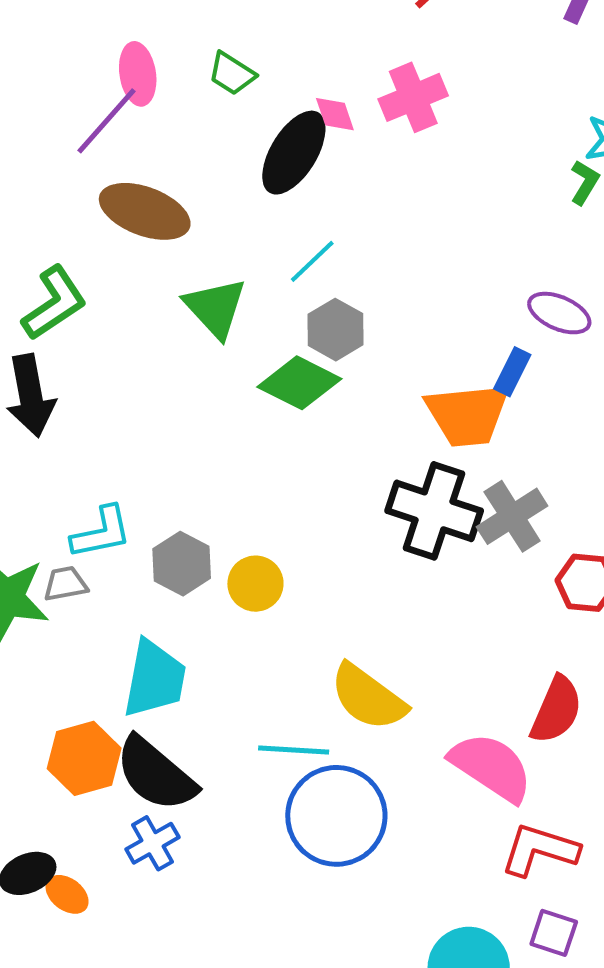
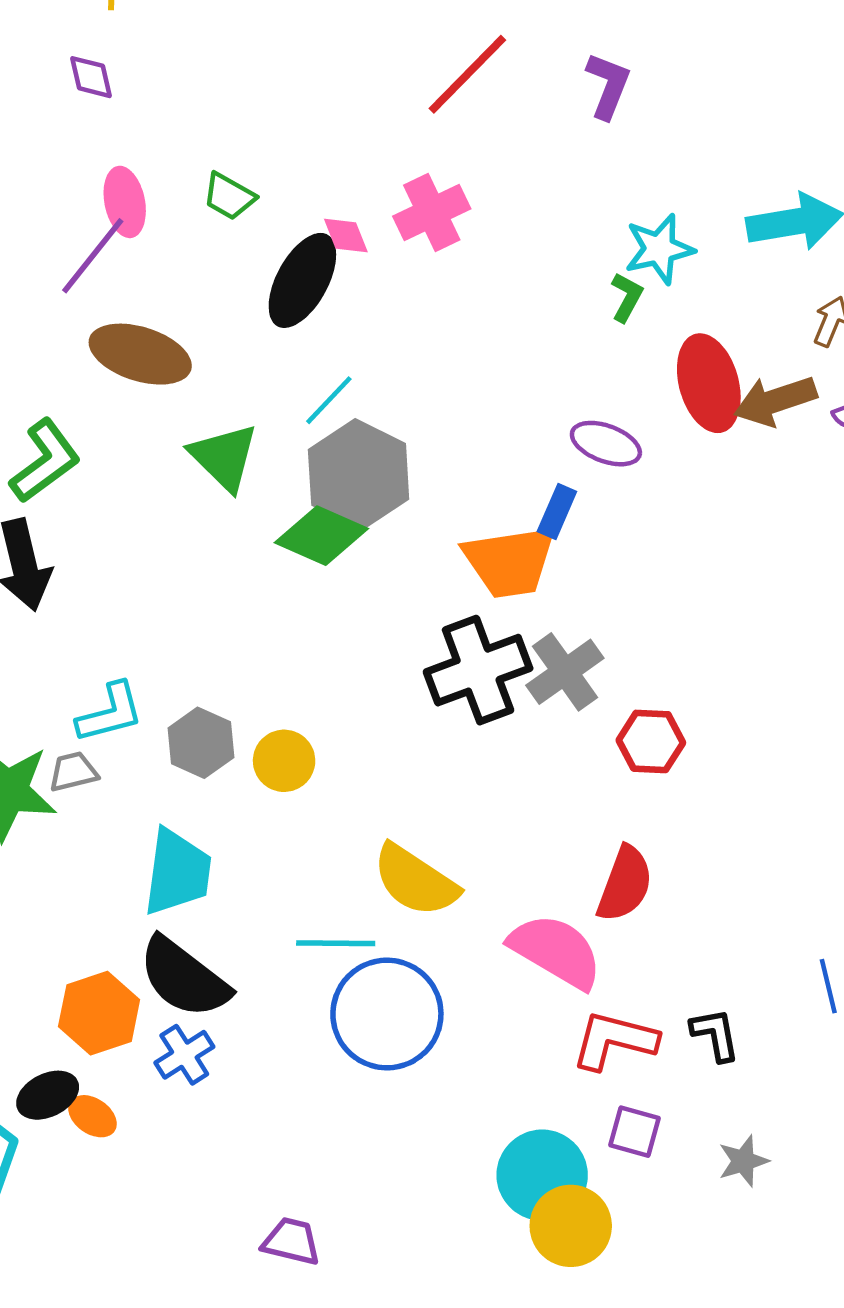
gray hexagon: (335, 330) -> (359, 474), size x1.6
black cross: (434, 511) -> (478, 670), turned -36
orange hexagon: (84, 758) -> (99, 1013), moved

